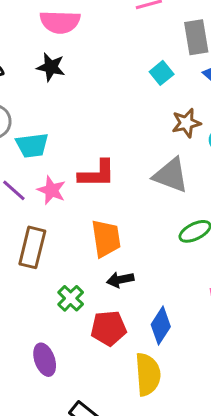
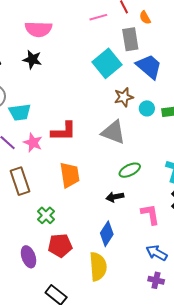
cyan square: (162, 73) -> (107, 63), size x1.8
brown rectangle: (32, 247) -> (20, 181), turned -32
black arrow: (120, 280) -> (115, 197), moved
red pentagon: (109, 328) -> (60, 245), moved

